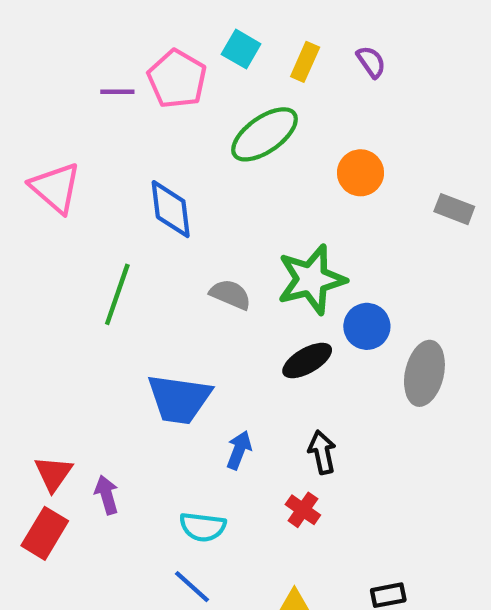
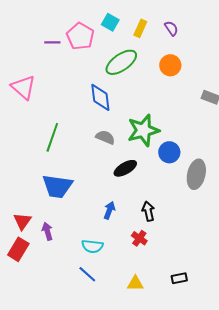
orange circle: (360, 173) -> (170, 65), moved
blue diamond: (171, 209) -> (100, 97), moved
black ellipse: (307, 361) -> (125, 168), moved
blue trapezoid: (179, 399) -> (57, 186), moved

